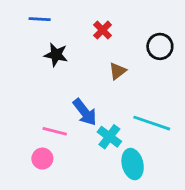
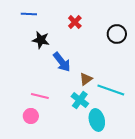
brown triangle: (118, 71) -> (86, 79), moved
blue arrow: (85, 112) -> (62, 62), moved

